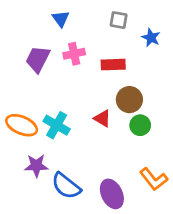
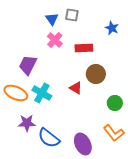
blue triangle: (61, 19) -> (52, 19), moved
gray square: (119, 20) -> (72, 15), moved
pink cross: (74, 54) -> (55, 40), turned -35
purple trapezoid: (38, 59) -> (28, 65), moved
green circle: (140, 125) -> (115, 103), moved

